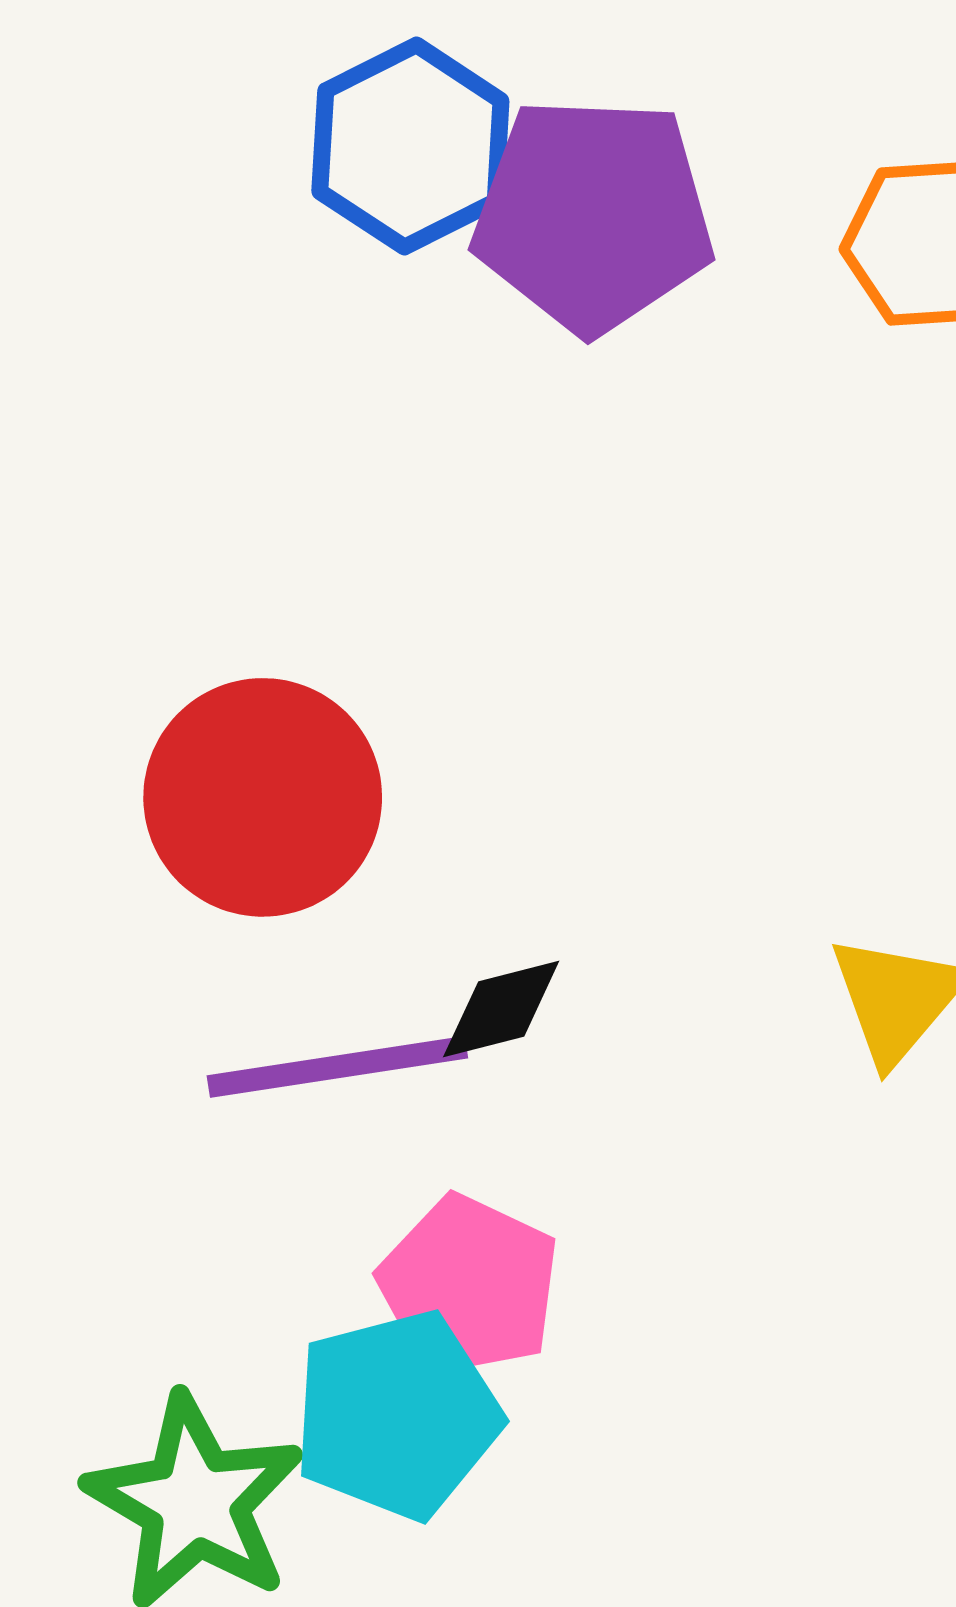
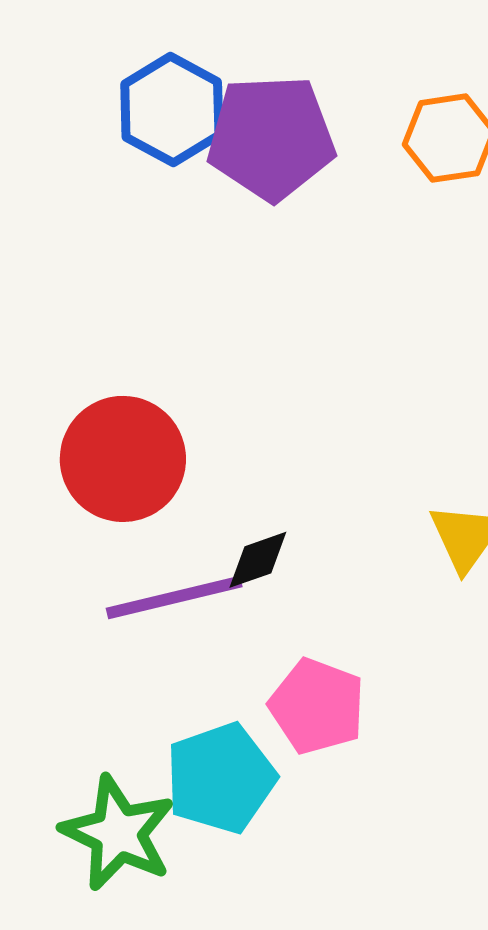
pink pentagon: (469, 1286) -> (317, 706), moved

